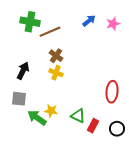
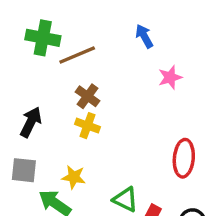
blue arrow: (89, 21) -> (144, 36), turned -80
pink star: (113, 24) -> (170, 77), moved
yellow star: (51, 111) -> (74, 177), moved

